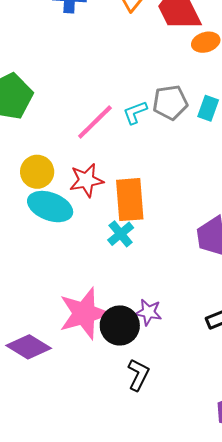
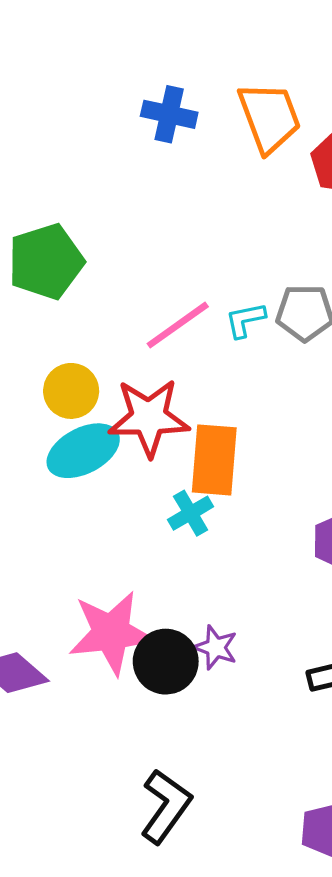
red star: (86, 180) -> (149, 417), size x1.4
cyan ellipse: (50, 207) -> (83, 451), turned -57
black L-shape: (138, 375) -> (166, 806), moved, size x1.4

